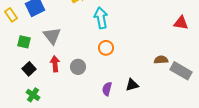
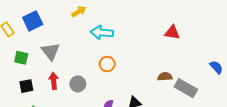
cyan arrow: (101, 18) -> (102, 33), turned -75
red triangle: (181, 23) -> (172, 33), moved
black square: (29, 69) -> (26, 86), turned 32

